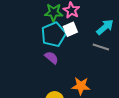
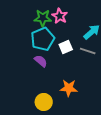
white square: (70, 29) -> (66, 47), moved

